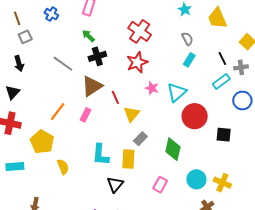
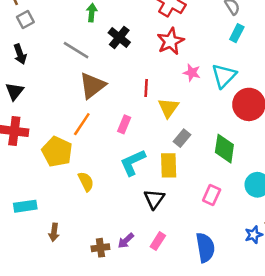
green arrow: (88, 36) -> (92, 13), moved, turned 56
black cross: (97, 56) -> (119, 37), turned -30
brown triangle: (92, 86) -> (92, 85), moved
red line: (115, 97) -> (146, 88), turned 32
orange line: (58, 111) -> (82, 124), moved
pink rectangle: (85, 115) -> (124, 124), moved
cyan L-shape: (101, 155) -> (133, 162), turned 65
cyan rectangle: (15, 166) -> (25, 206), moved

